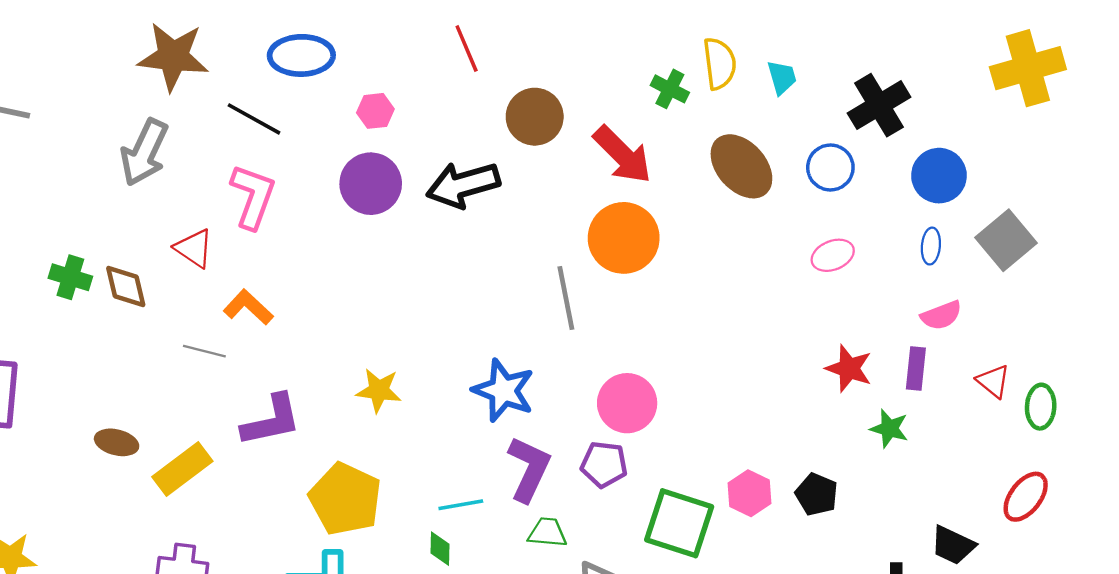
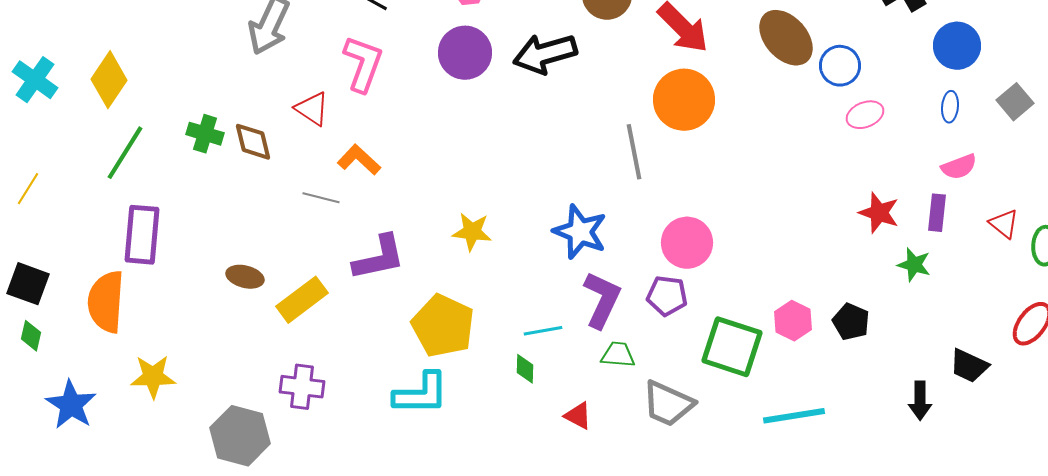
blue circle: (830, 167) -> (840, 66), moved
gray square: (1006, 240) -> (1015, 102), size x0.7

